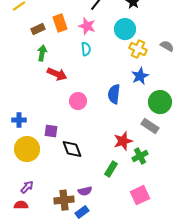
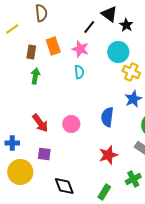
brown rectangle: (38, 29) -> (31, 52), turned -56
red arrow: (57, 74) -> (40, 123), moved, turned 30
red star: (123, 141) -> (108, 155), moved
black diamond: (72, 149) -> (64, 186), moved

